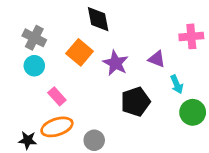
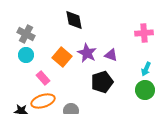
orange square: (80, 52) -> (62, 57), moved
purple triangle: (157, 59) -> (111, 55), moved
cyan arrow: (177, 84) -> (146, 69), moved, turned 48

